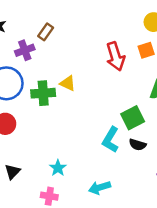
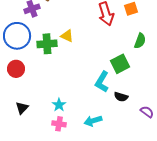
black semicircle: (138, 145) -> (121, 97), moved
pink cross: (49, 196) -> (59, 124), moved

